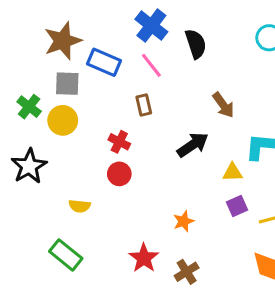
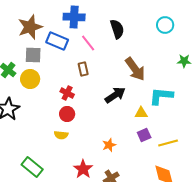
blue cross: (151, 26) -> (74, 17), moved, turned -35
brown arrow: (223, 105) -> (135, 69), size x1.4
yellow semicircle: (80, 206) -> (61, 135), moved

